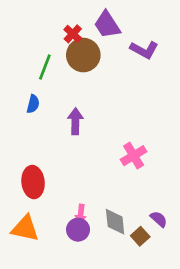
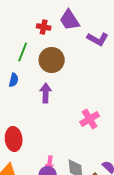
red cross: (73, 34) -> (44, 27), turned -32
brown circle: (83, 55) -> (52, 60), moved

